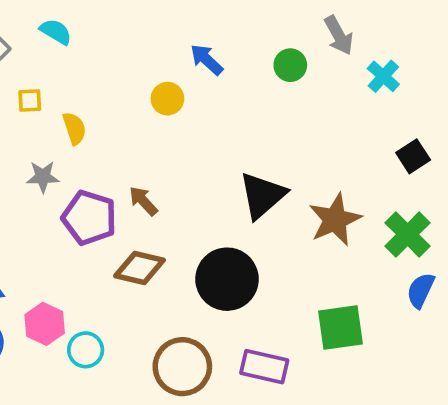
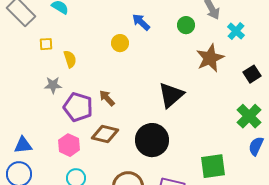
brown star: (335, 220) -> (210, 58), moved
pink hexagon: (45, 324) -> (69, 145), moved

